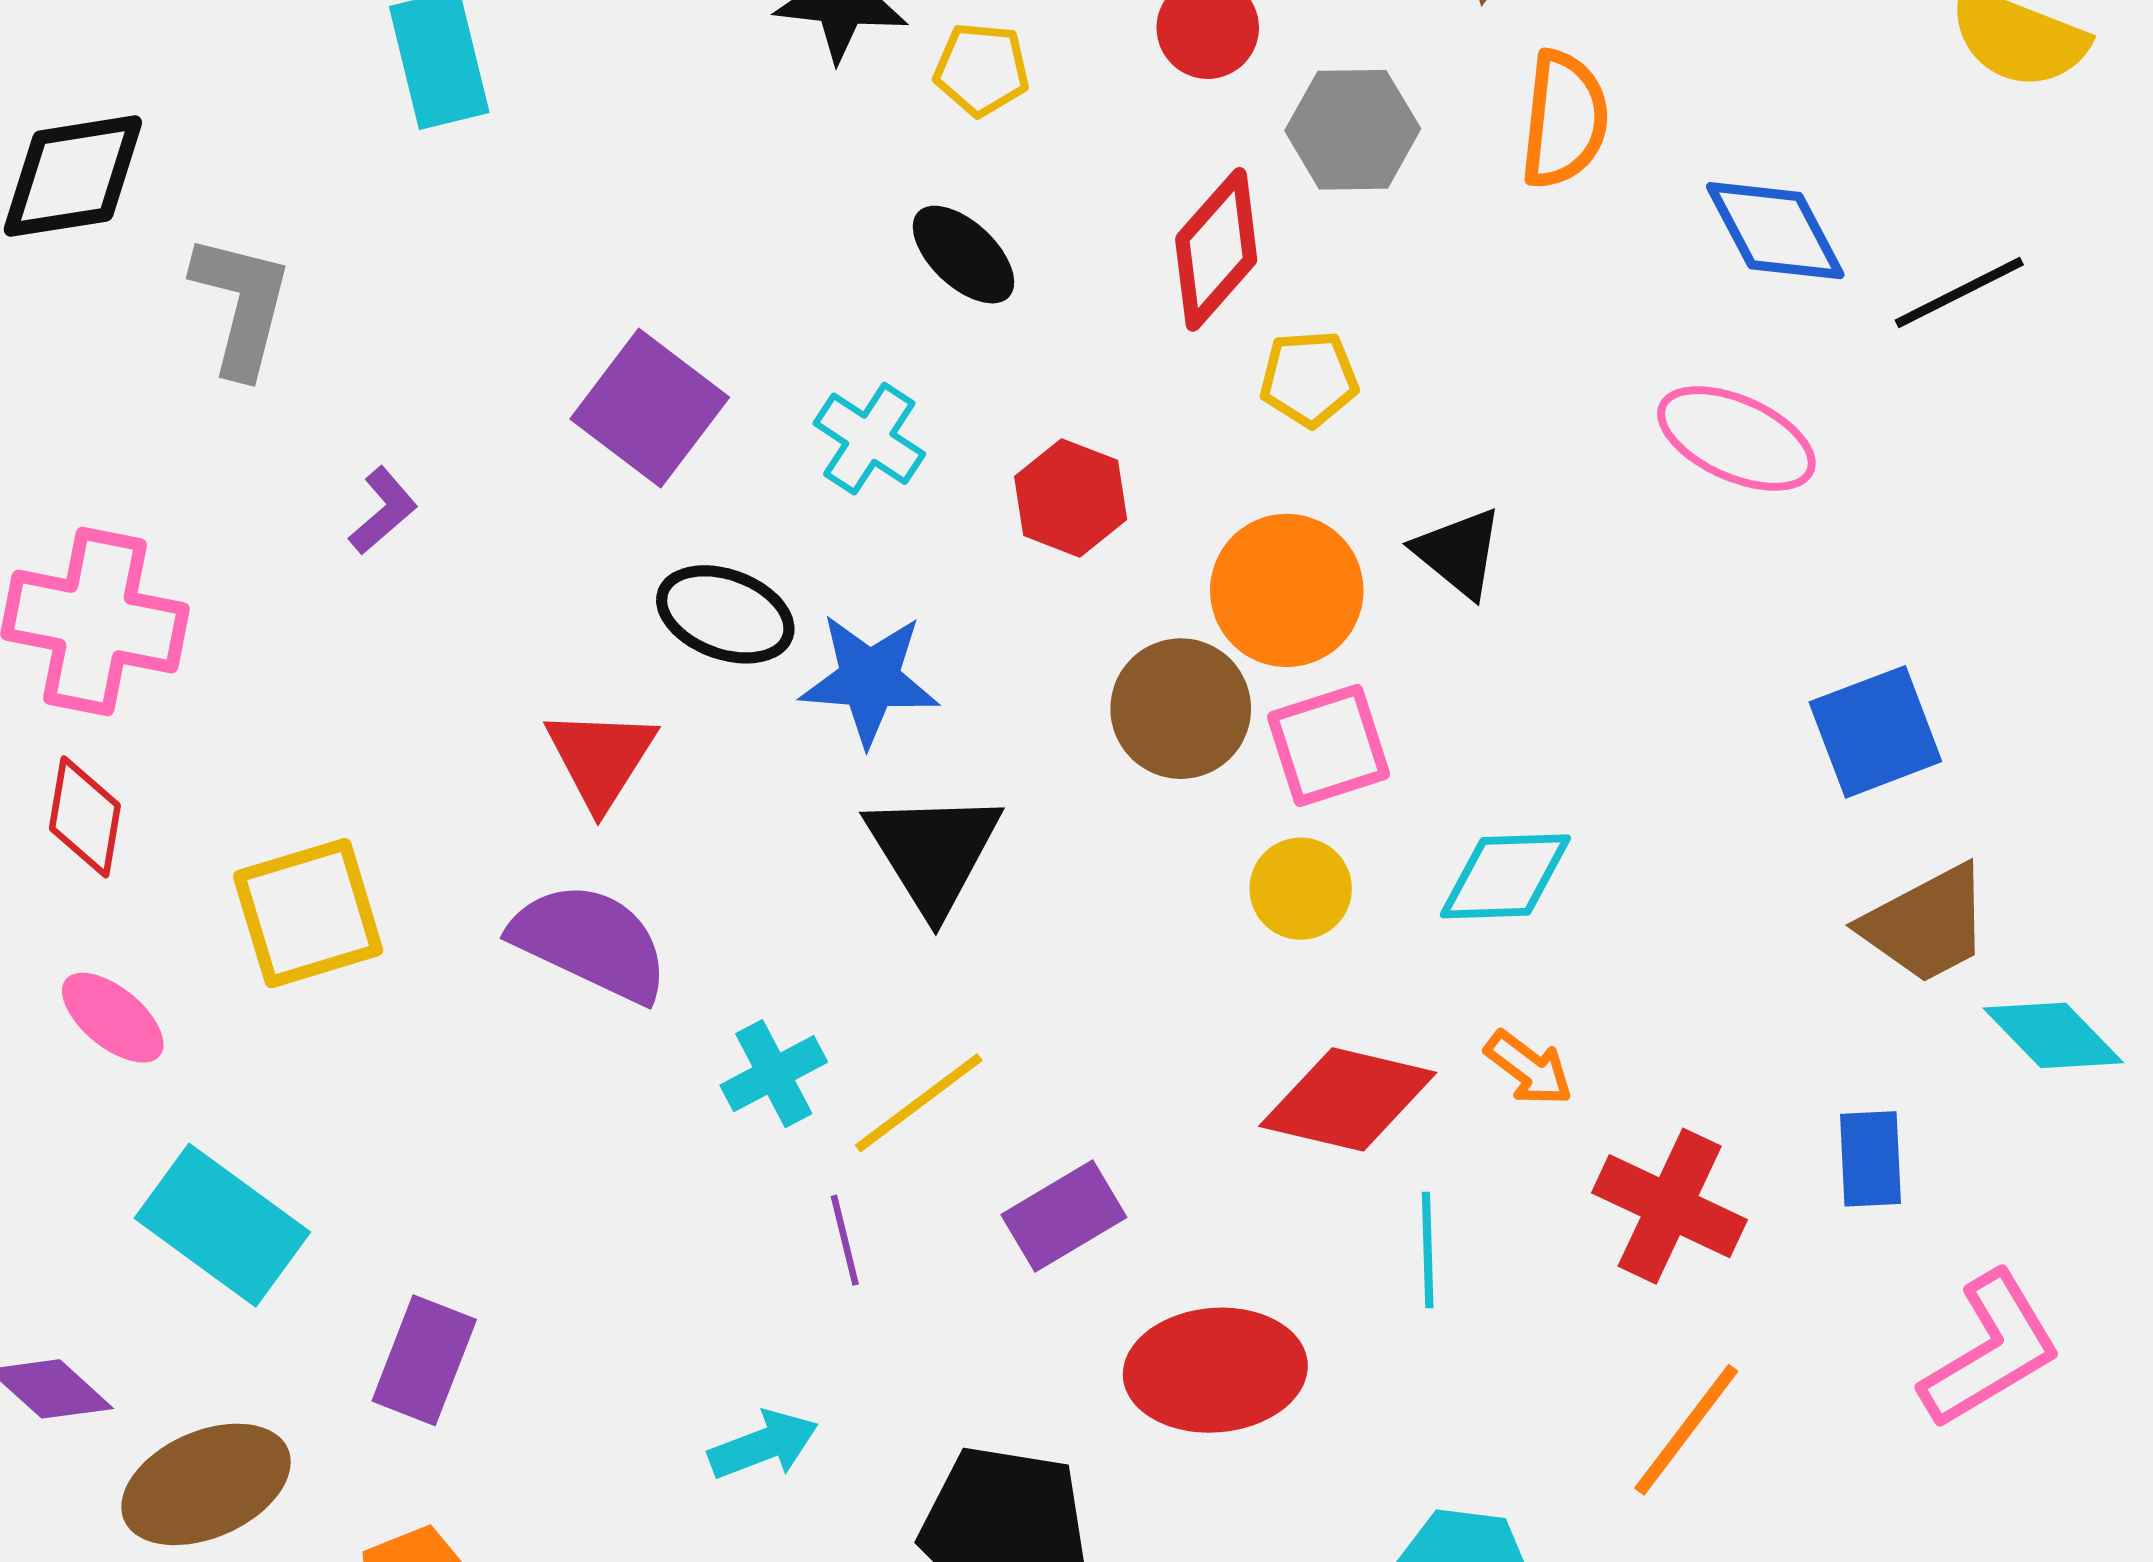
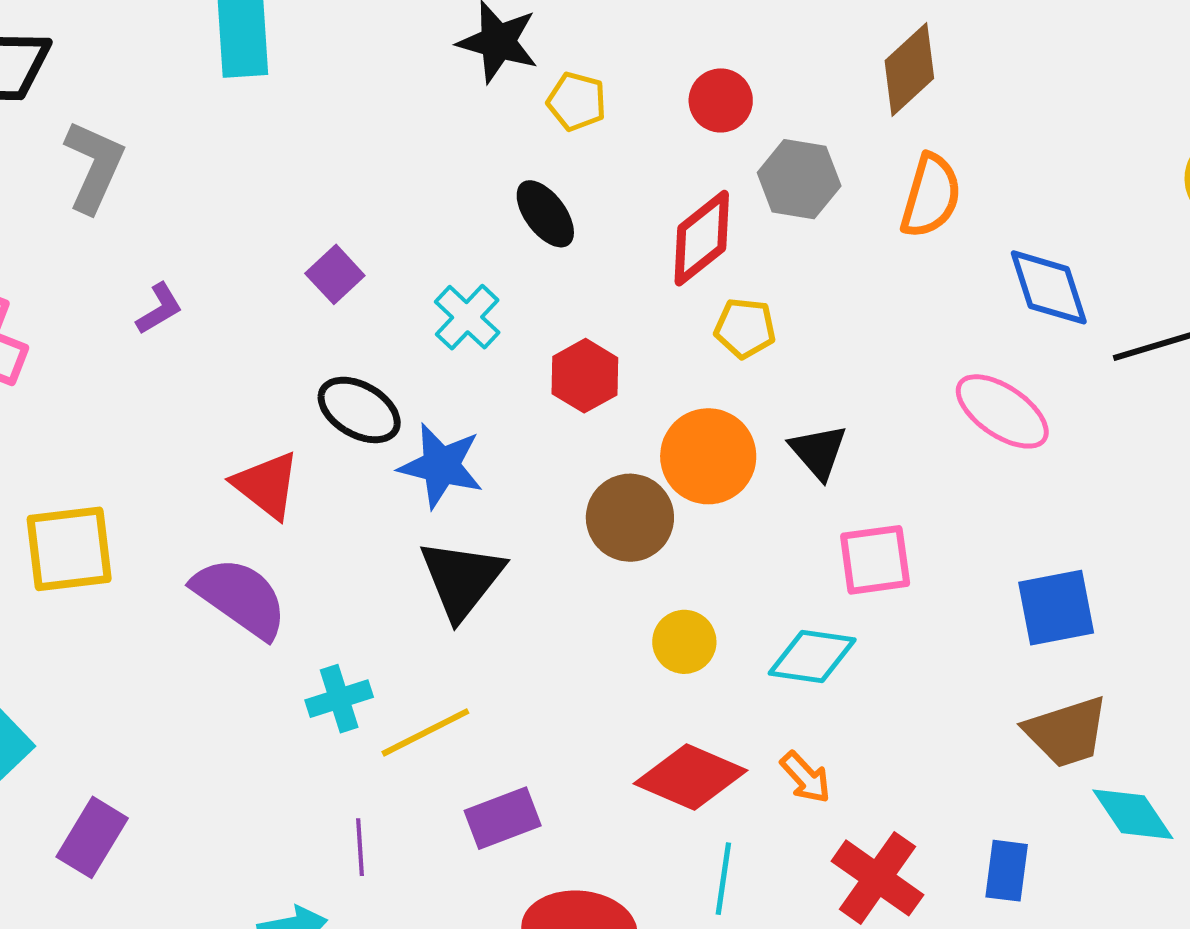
purple square: (650, 408) -> (335, 274), size x0.6
pink square: (1329, 745) -> (875, 560), moved
red triangle: (601, 758) -> (267, 485), turned -34
purple line: (845, 1240) -> (360, 847), moved

